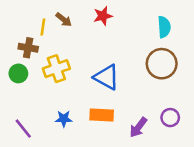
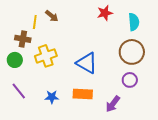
red star: (103, 16) -> (105, 13), moved
purple circle: (170, 118) -> (130, 80), moved
purple line: (23, 129) -> (19, 91), moved

